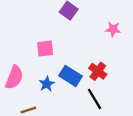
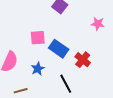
blue rectangle: (70, 76) -> (59, 49), moved
black line: (94, 99) -> (66, 84), moved

